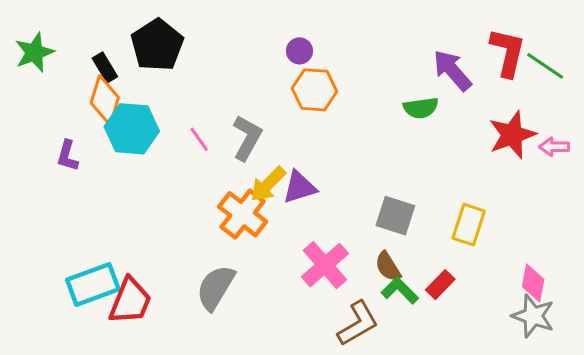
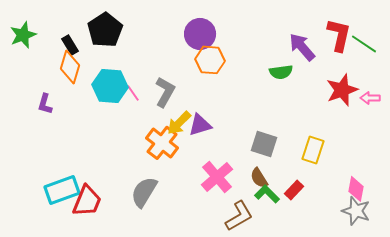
purple circle: (299, 51) -> (200, 34), size x1.8
cyan hexagon: (132, 129) -> (110, 86), moved

